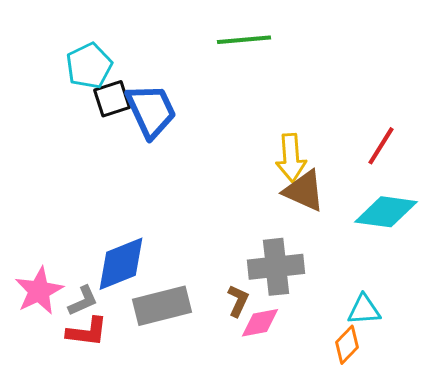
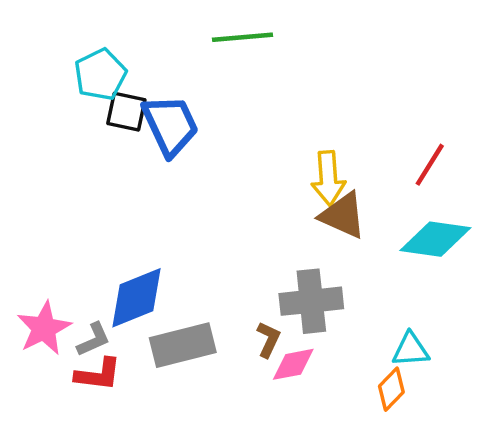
green line: (244, 40) -> (242, 37), moved
black square: (112, 99) -> (126, 112), turned 30

